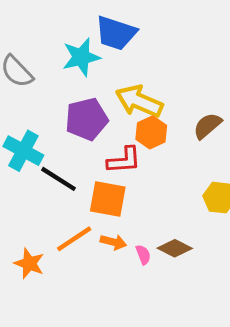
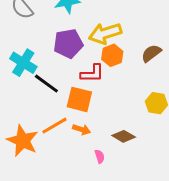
yellow arrow: (139, 101) -> (105, 33), turned -44
pink semicircle: (143, 255) -> (100, 156), moved
orange star: (29, 263) -> (23, 141), size x1.5

